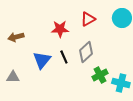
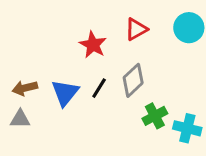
red star: (60, 29) -> (93, 45), turned 30
brown arrow: (16, 37) -> (25, 88), moved
black line: (64, 57) -> (99, 88), turned 56

